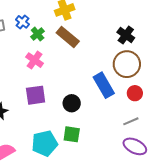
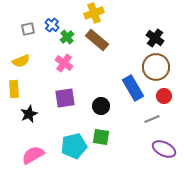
gray line: (131, 121) -> (152, 119), moved

